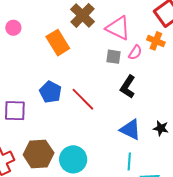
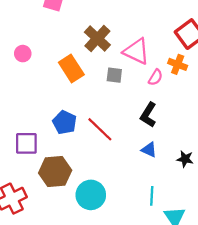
gray square: (114, 57) -> (114, 75), moved
blue triangle: (130, 129) -> (149, 150), moved, size x0.7
brown hexagon: (39, 154) -> (55, 172), moved

